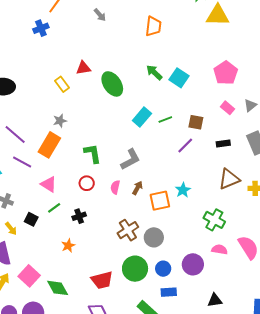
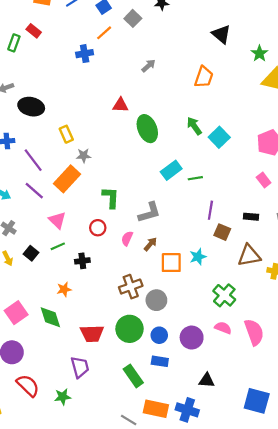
gray arrow: (100, 15) -> (148, 66), moved, turned -104
yellow rectangle: (62, 84) -> (66, 134), moved
brown square: (196, 122) -> (222, 232), moved
purple line: (185, 146) -> (210, 210), turned -48
green diamond: (58, 288) -> (50, 317), moved

